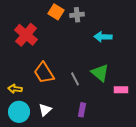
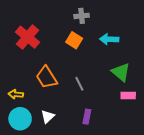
orange square: (56, 12) -> (74, 40), moved
green triangle: (100, 73) -> (121, 72), moved

